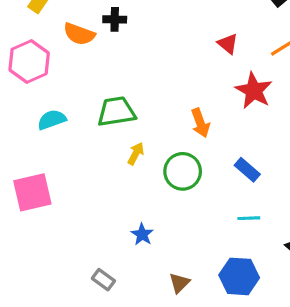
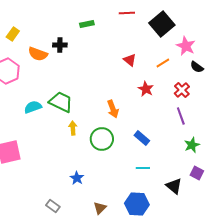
red star: (254, 91) -> (146, 89), size x0.7
green trapezoid: (116, 112) -> (61, 102), turned 35
cyan semicircle: (52, 120) -> (33, 107), moved
yellow arrow: (136, 154) -> (73, 128), turned -32

